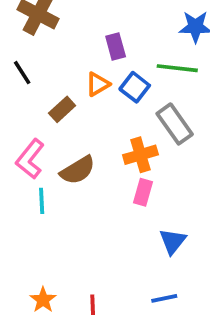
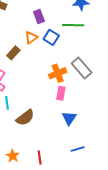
gray rectangle: (175, 124) -> (82, 68), moved
brown semicircle: (78, 170) -> (25, 118), moved
blue triangle: (173, 241) -> (69, 118), moved

